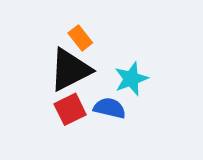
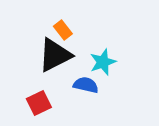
red square: (70, 109) -> (39, 103), moved

